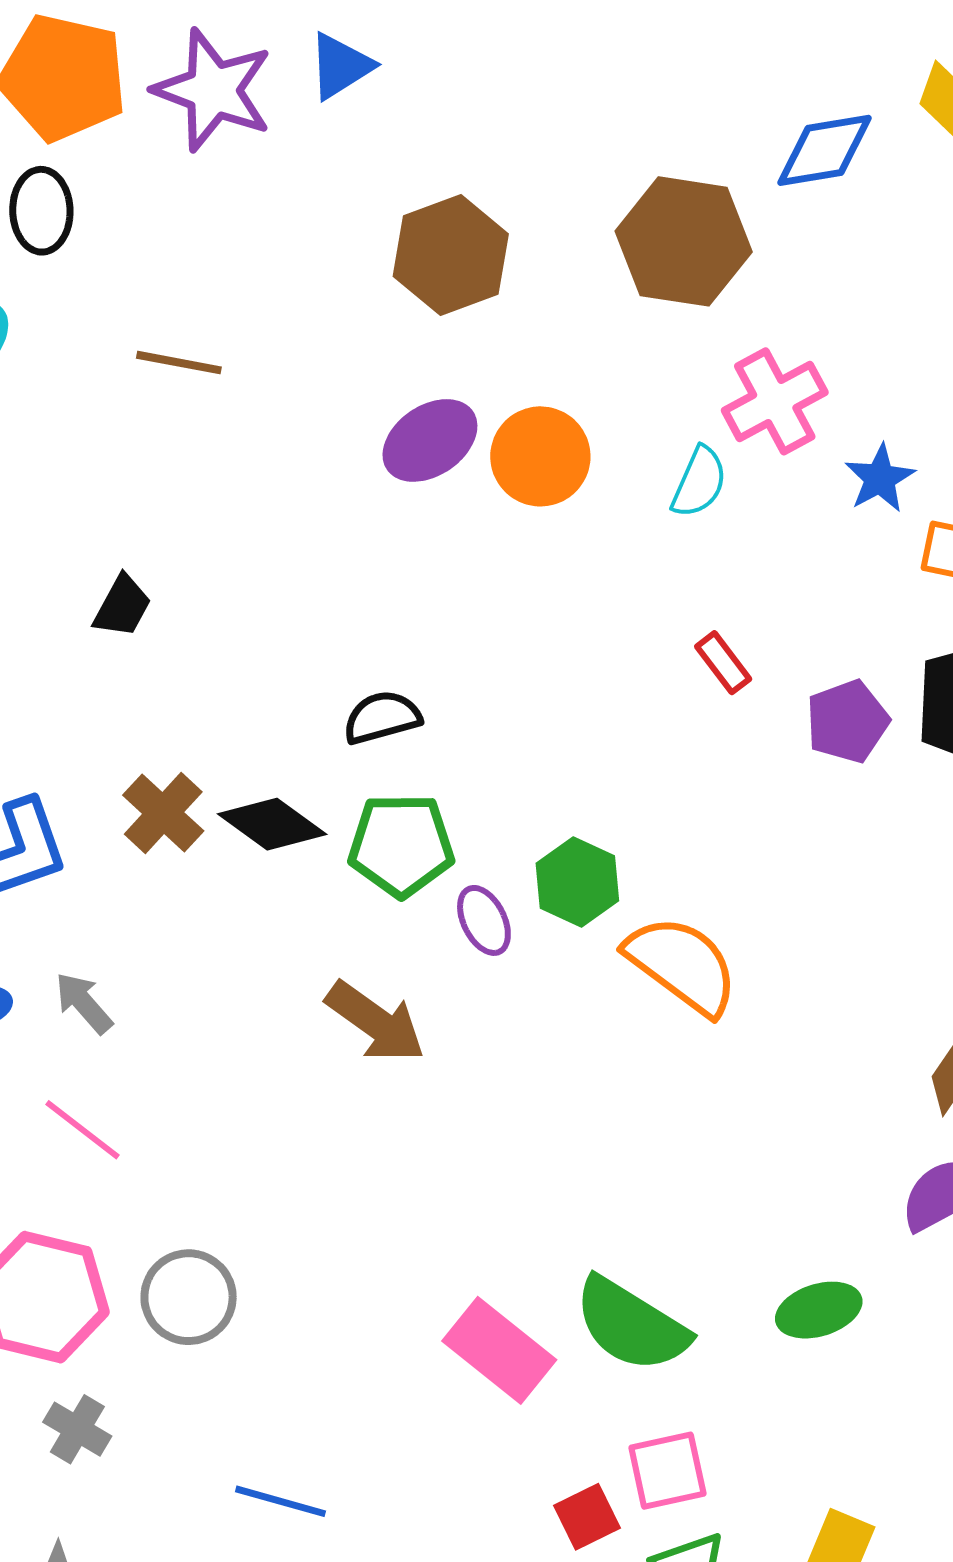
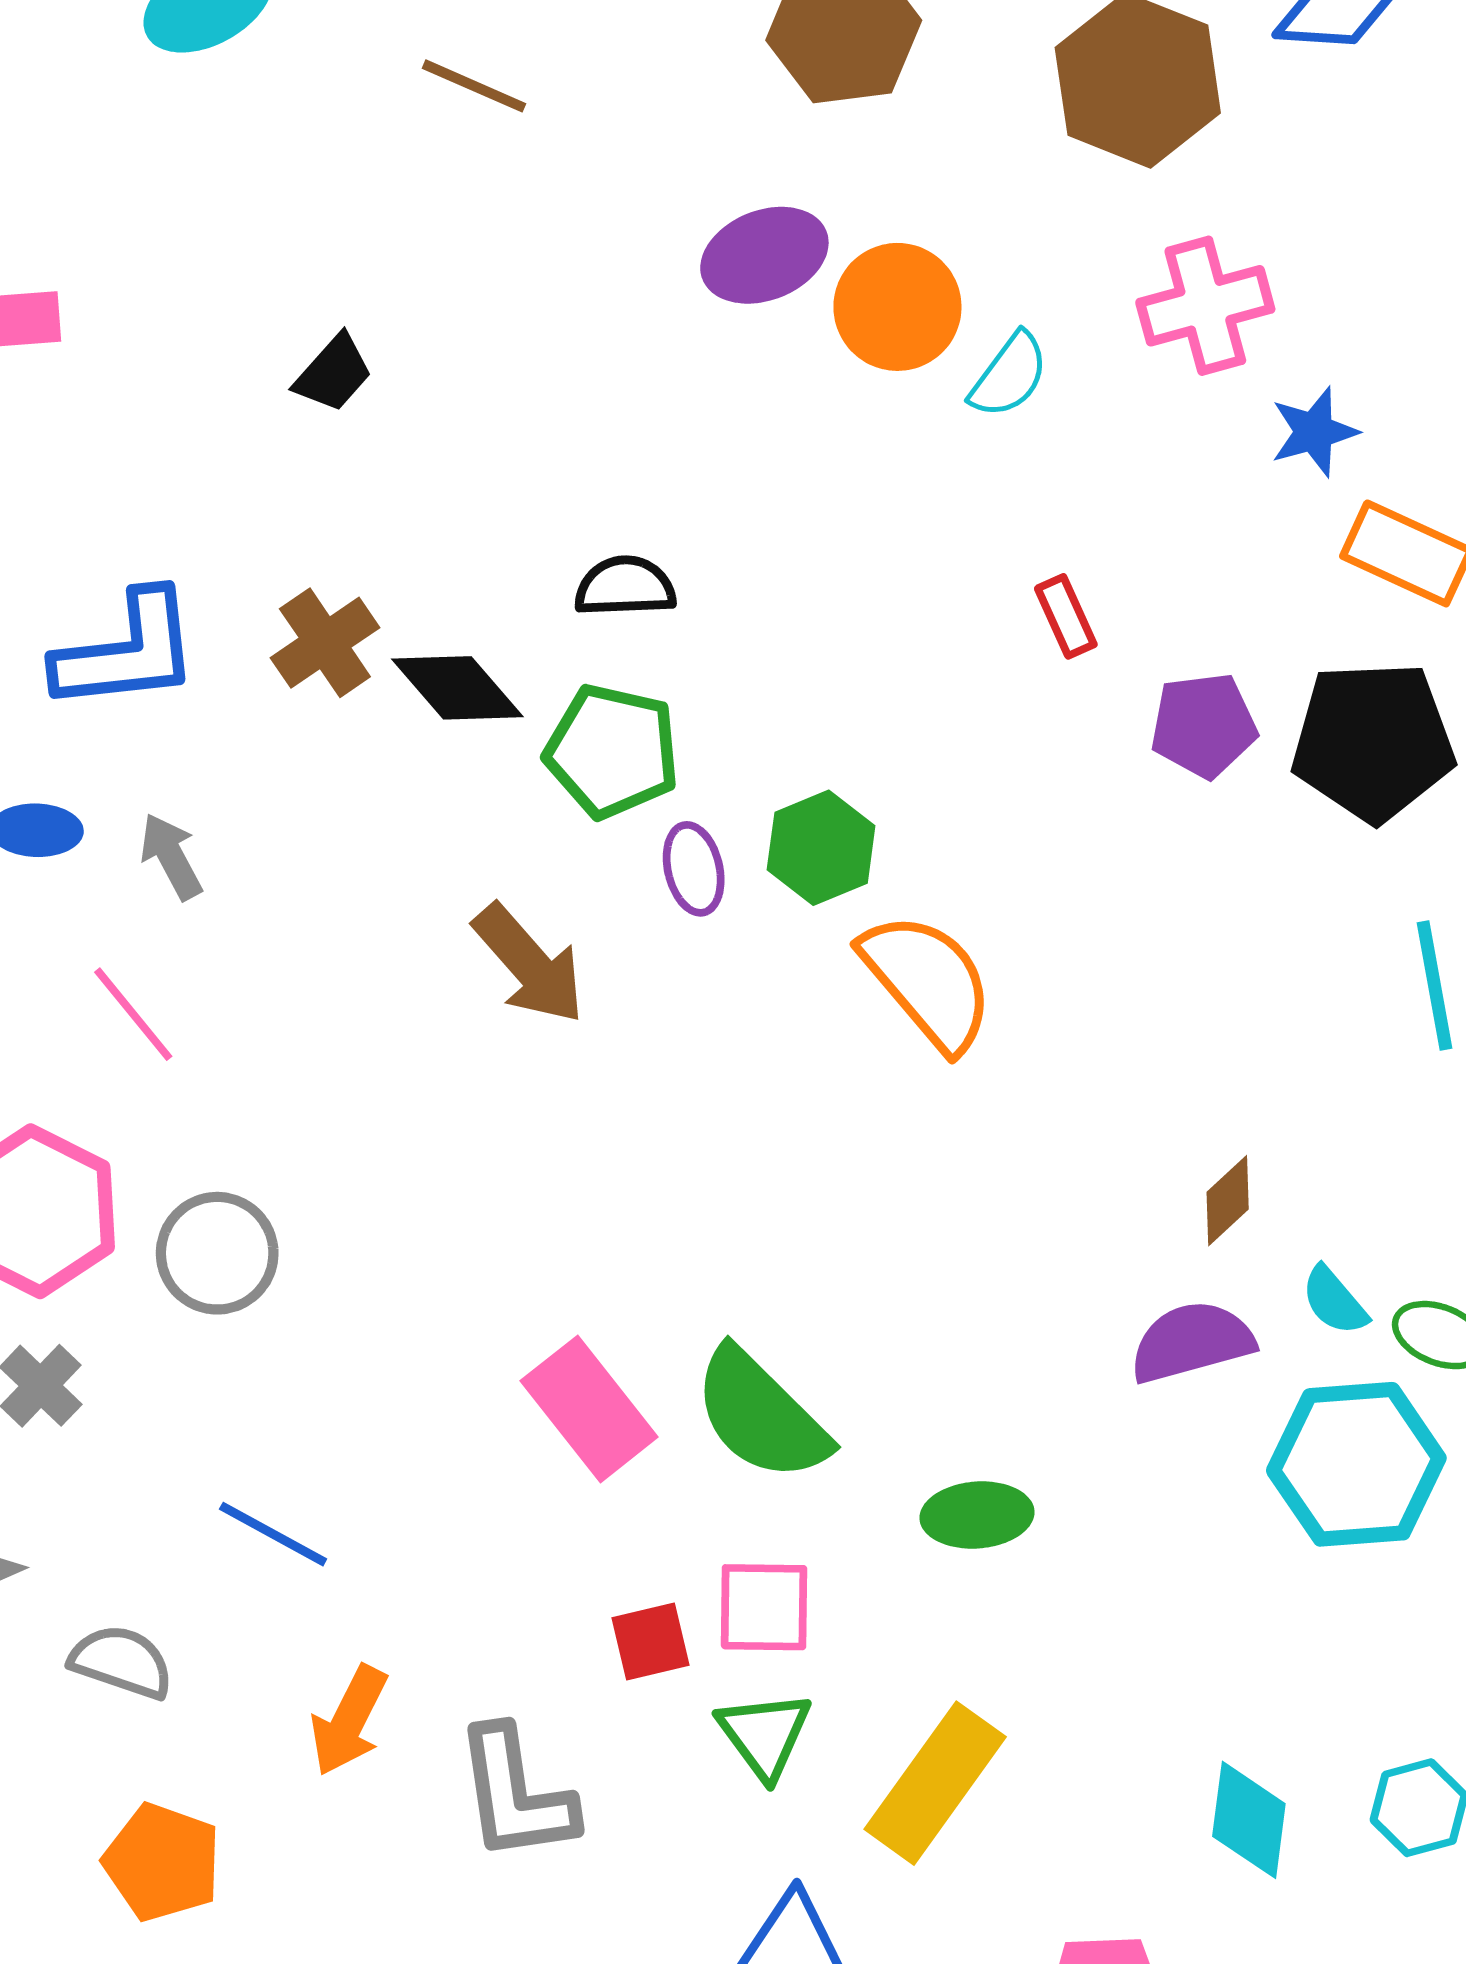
cyan semicircle: (699, 482) -> (1009, 375), moved
green ellipse: (819, 1310) -> (977, 1515), moved

